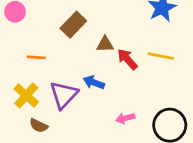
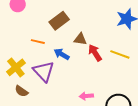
orange line: (36, 57) -> (38, 42), moved
blue arrow: (94, 82) -> (62, 54), moved
purple triangle: (64, 95) -> (44, 71), turned -35

